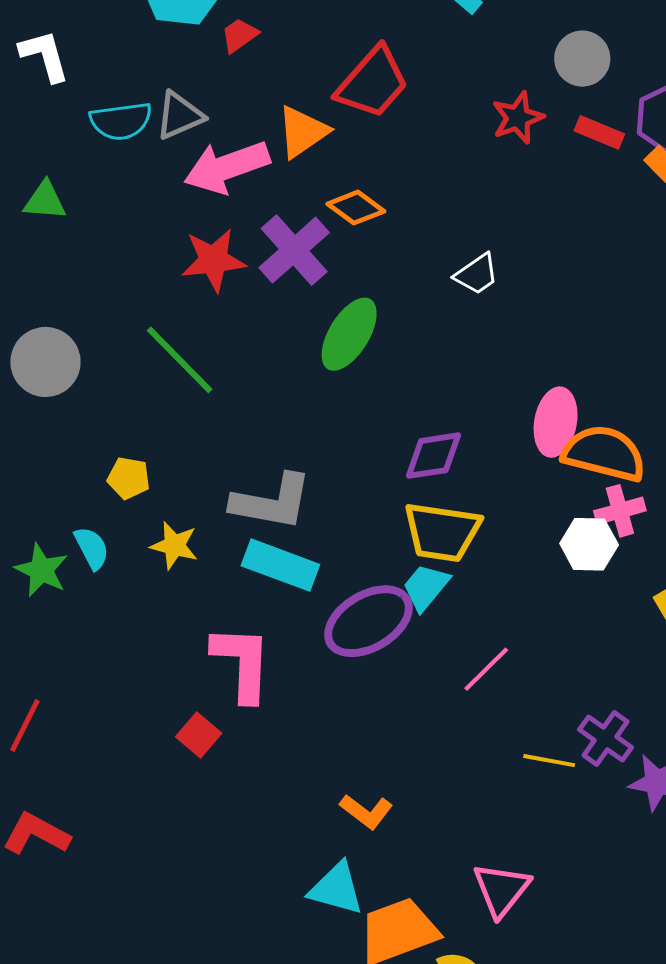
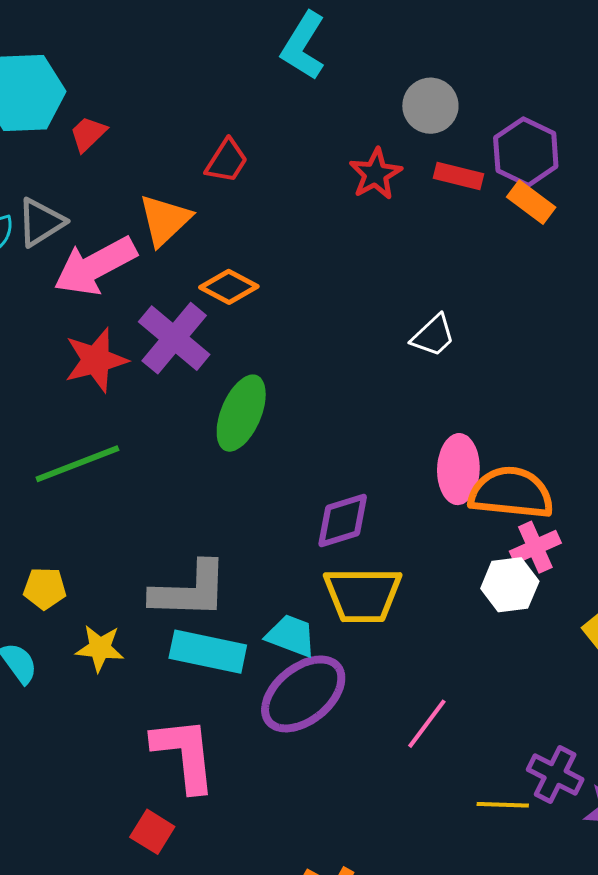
red trapezoid: (373, 83) -> (227, 161), size x0.6
white trapezoid: (477, 274) -> (433, 336), moved
green line: (180, 360) -> (77, 464), turned -58
cyan trapezoid: (426, 587) -> (291, 636), moved, turned 80

